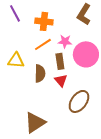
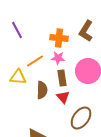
orange cross: (44, 21) -> (59, 38), moved
pink star: (65, 41) -> (58, 58), moved
orange line: (43, 44) -> (35, 61), moved

